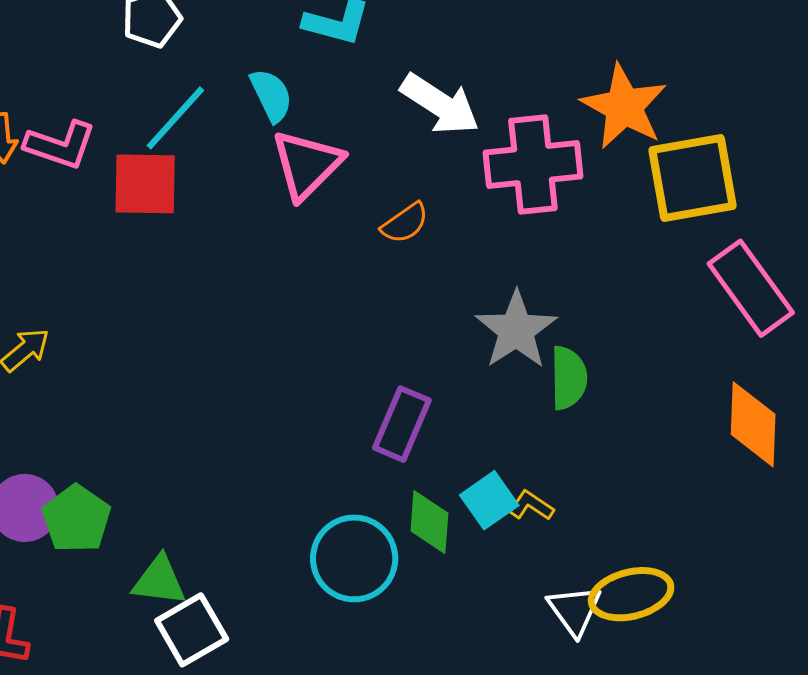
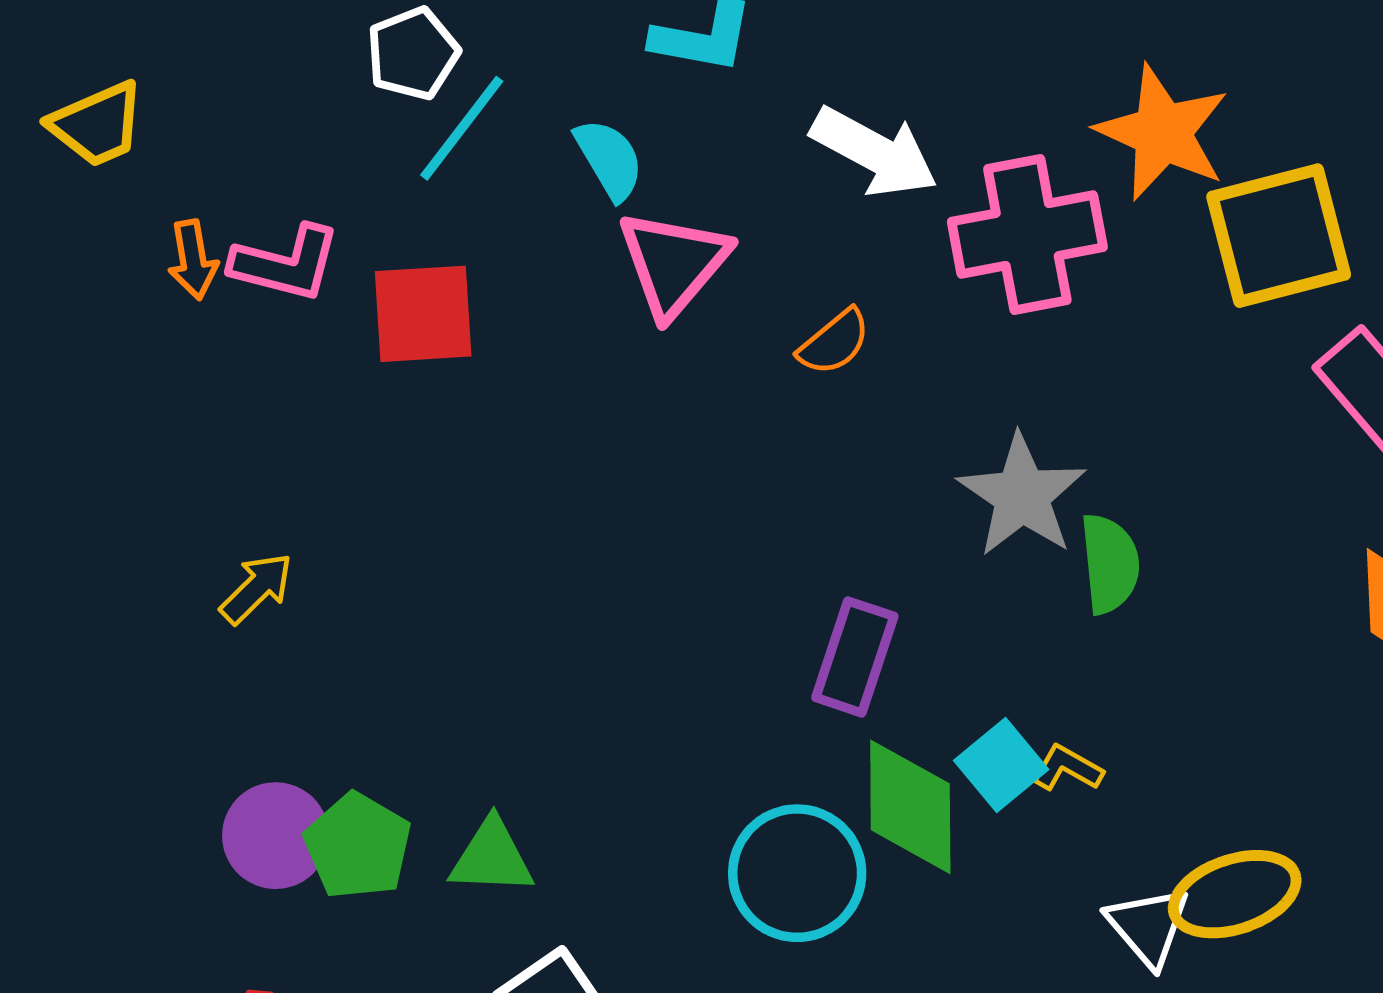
cyan line: (175, 118) -> (462, 128), moved
green diamond: (429, 522) -> (910, 807), size x1.4
green triangle: (159, 581) -> (492, 857), moved

